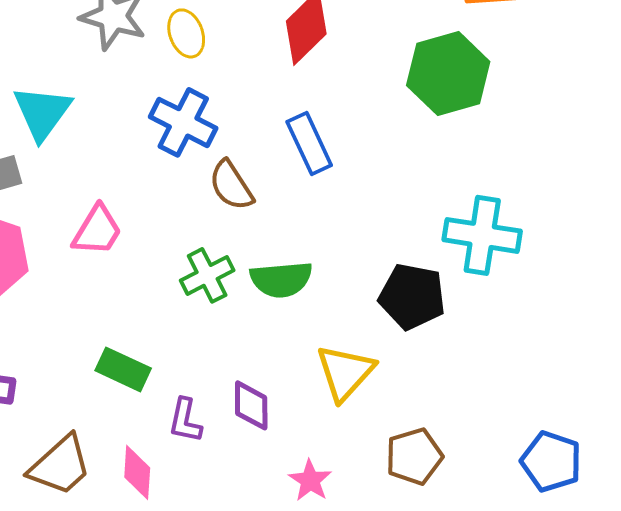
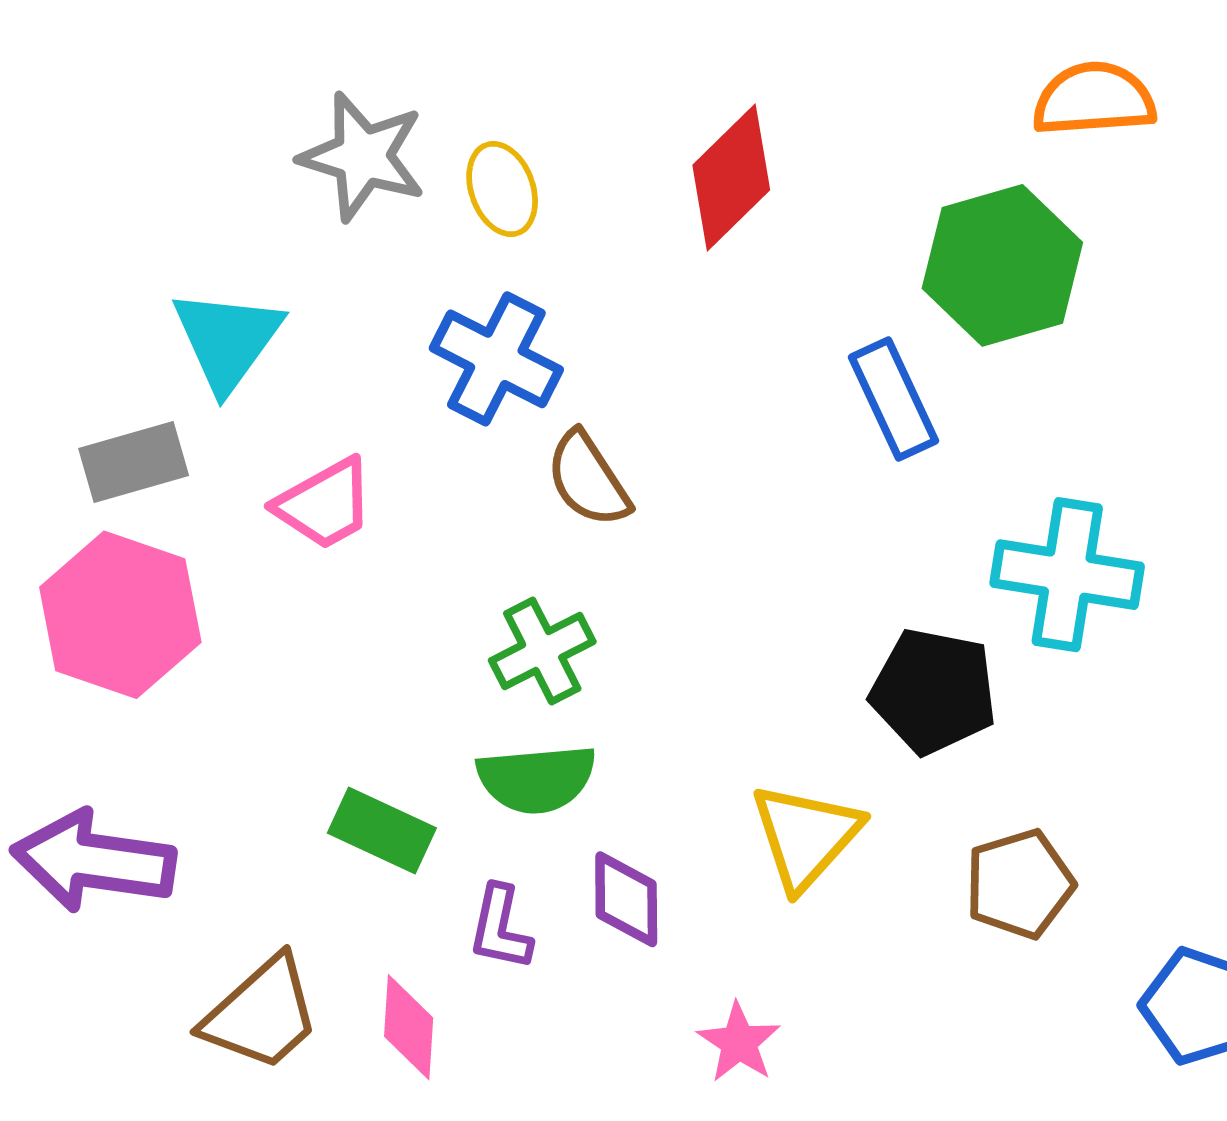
blue rectangle: (309, 143) -> (894, 399), moved
pink trapezoid: (97, 230) -> (325, 504), moved, turned 30
green semicircle: (281, 279) -> (536, 779), moved
brown pentagon: (414, 456) -> (1020, 884), moved

